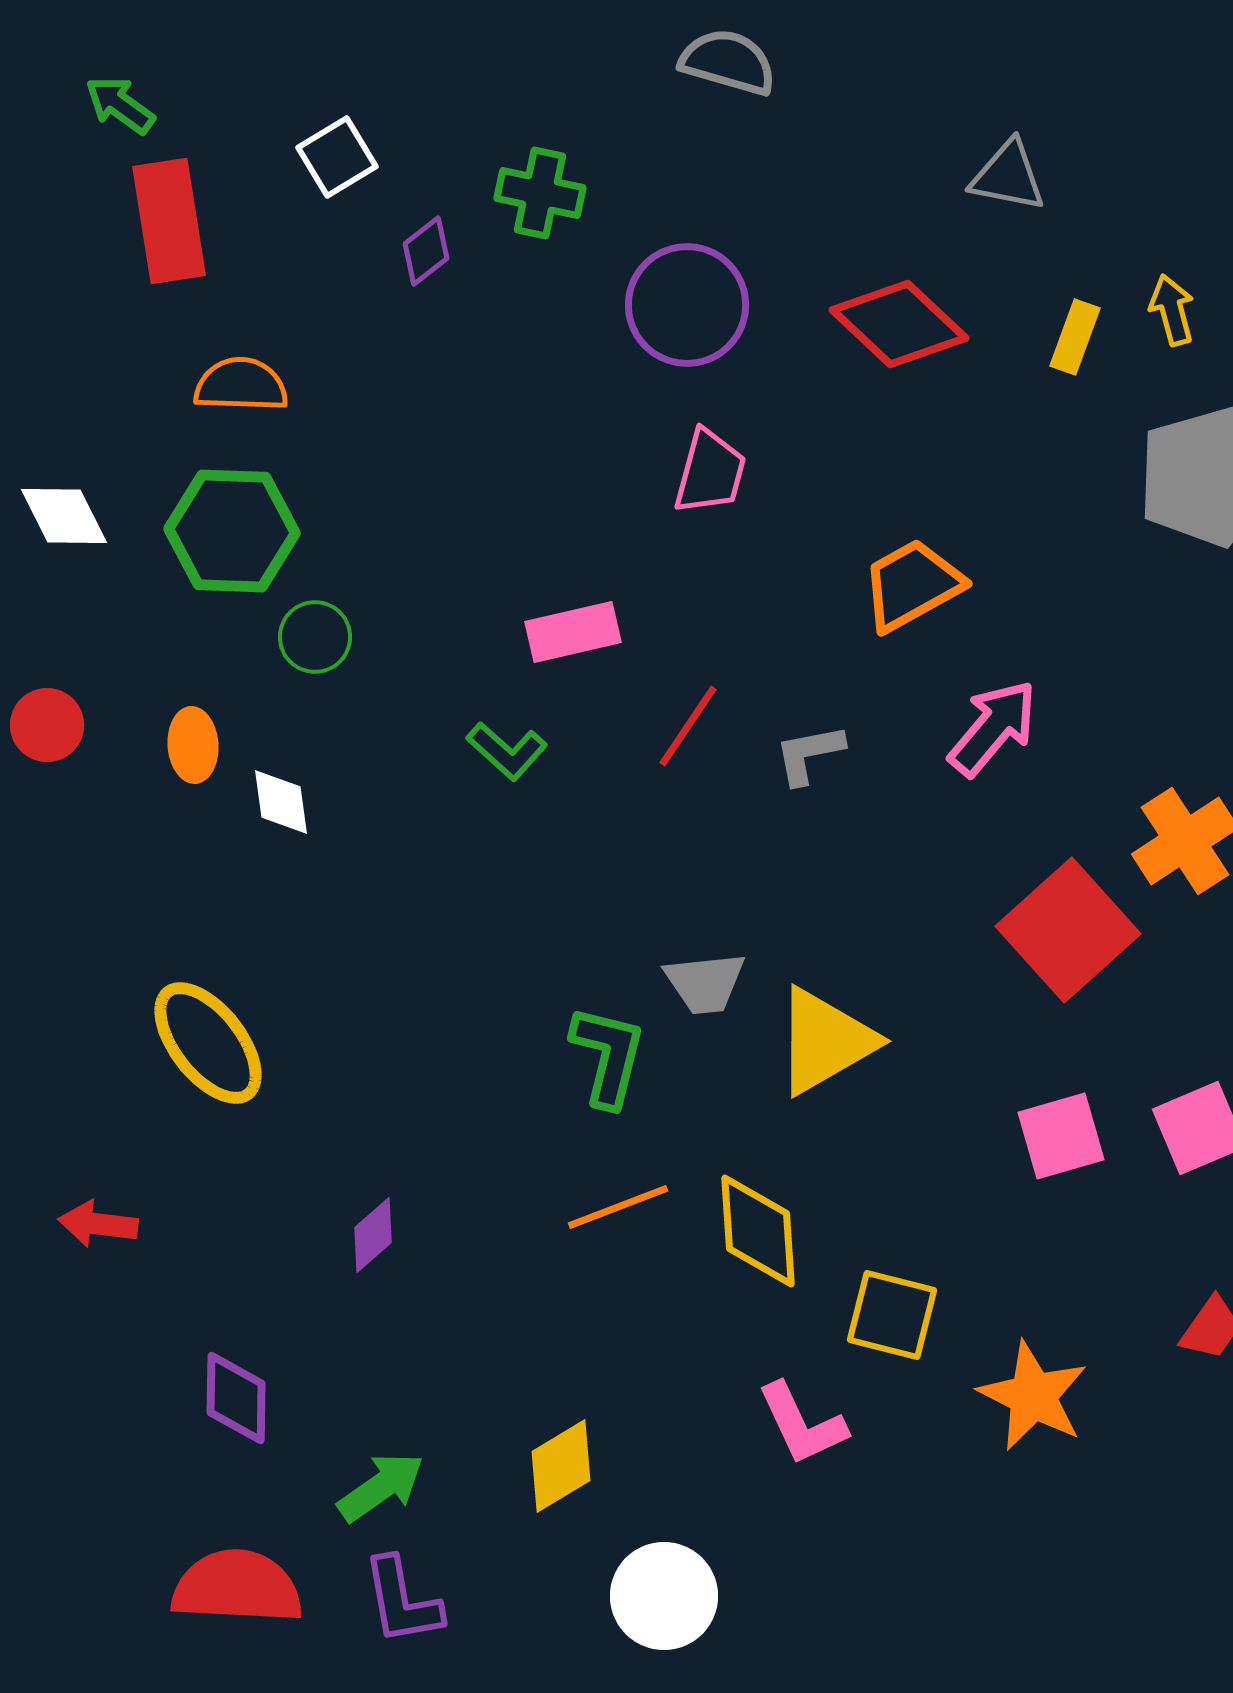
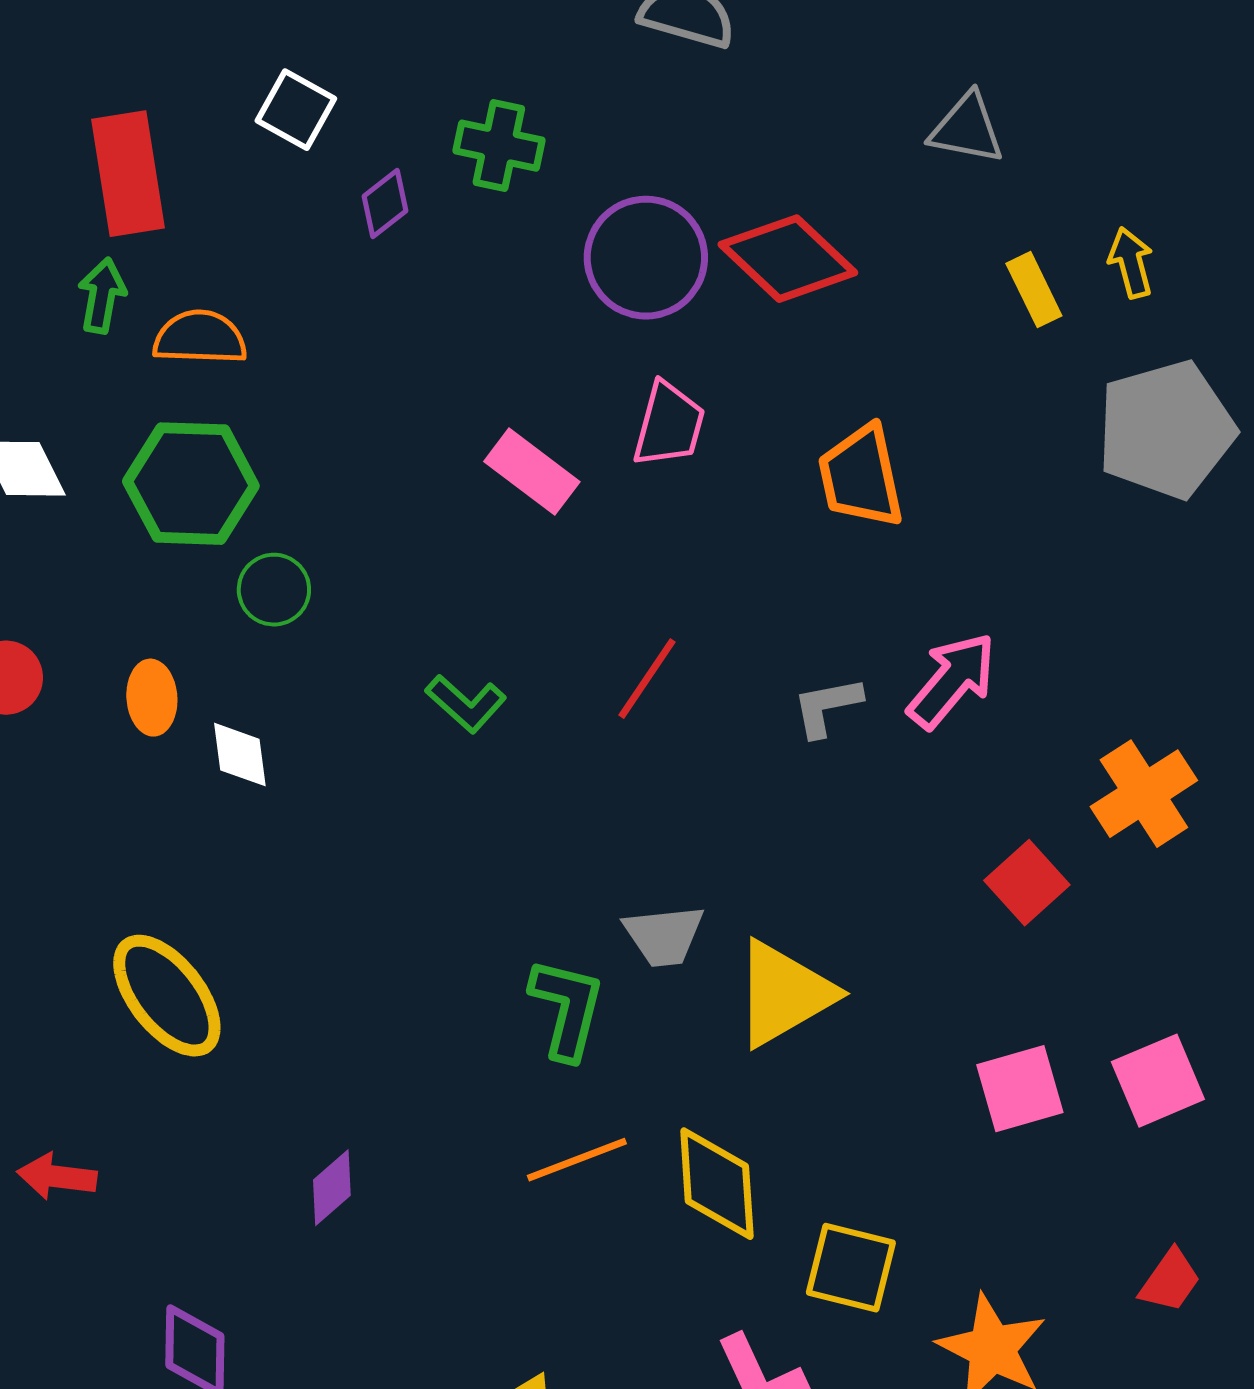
green arrow: (120, 105) -> (102, 296), moved, turned 64
white square: (337, 157) -> (296, 110), turned -30
red diamond: (899, 324) -> (788, 259), moved
yellow rectangle: (1075, 337) -> (1034, 290), turned -46
orange trapezoid: (912, 585) -> (861, 477), moved, turned -73
pink rectangle: (573, 632) -> (532, 472), moved, turned 50
gray L-shape: (809, 754) -> (827, 707), moved
red square: (1068, 930) -> (1027, 883), size x0.6

